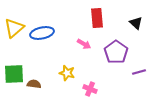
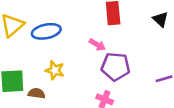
purple pentagon: (116, 52) -> (116, 67), moved, turned -30
yellow star: (67, 73) -> (55, 70), moved

